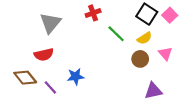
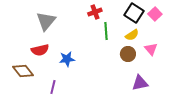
red cross: (93, 13) -> (95, 12), moved
green line: (116, 34) -> (106, 31), turned 42
blue star: (76, 76) -> (67, 59), moved
purple line: (50, 87) -> (53, 87), moved, turned 56

